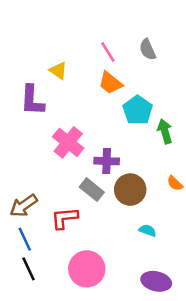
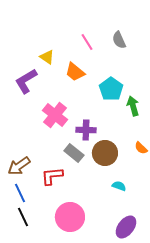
orange trapezoid: (110, 83) -> (75, 72), moved
purple L-shape: (32, 100) -> (26, 81), turned 56
purple ellipse: (156, 281) -> (126, 227), turned -65

